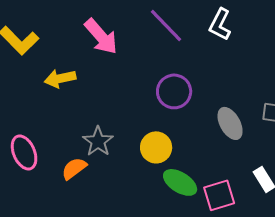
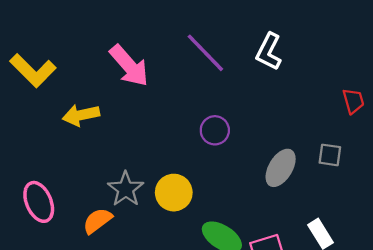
purple circle: (174, 91) -> (215, 130), size x0.7
gray ellipse: (230, 123) -> (281, 168), turned 60
yellow circle: (156, 147) -> (174, 193), moved

